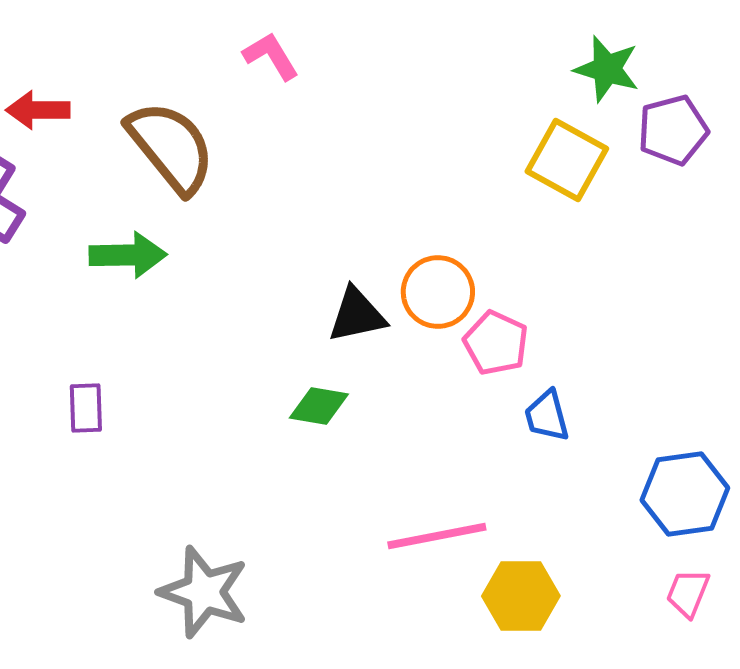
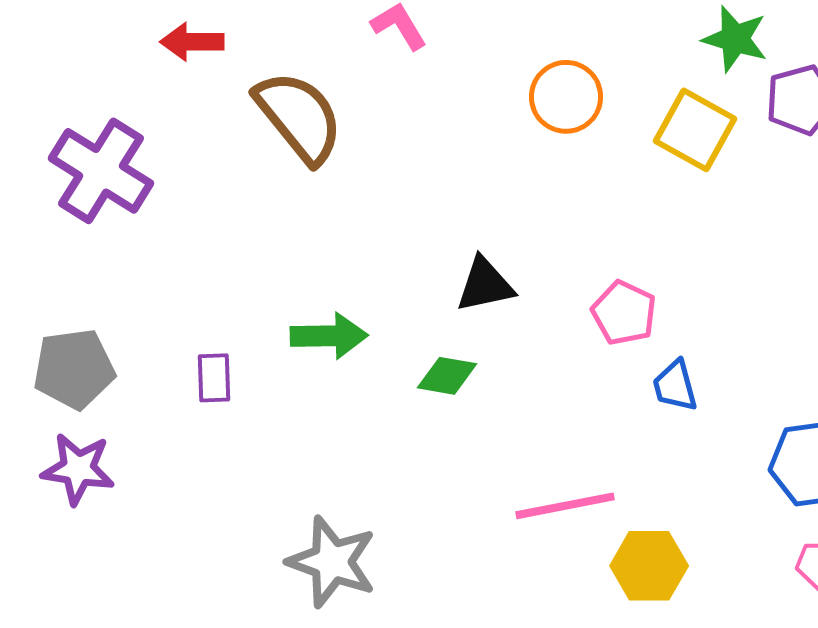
red arrow: (38, 110) -> (192, 42), moved
green arrow: (128, 255) -> (329, 336), moved
orange circle: (438, 292) -> (566, 97), moved

